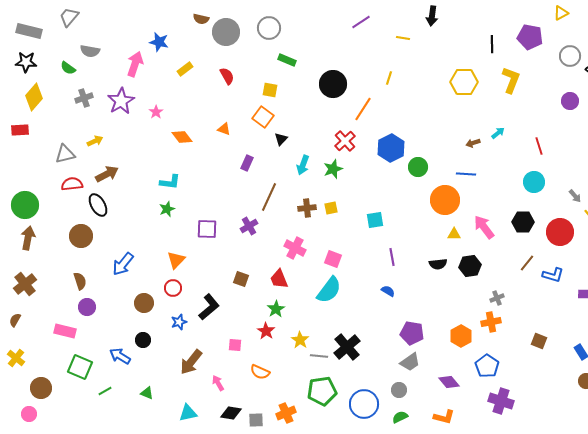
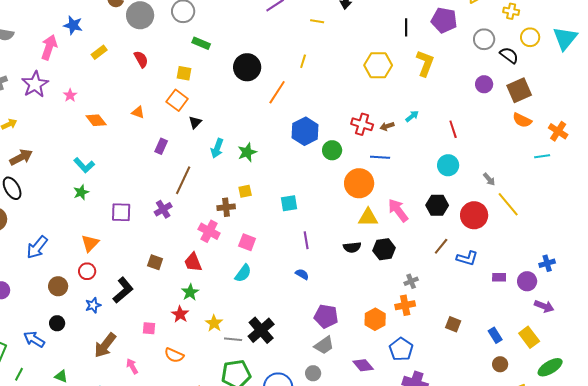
red cross: (345, 141) -> (362, 124), moved, turned -30
cyan L-shape: (170, 182) -> (84, 165), turned 40
brown cross: (307, 208) -> (226, 207), moved
yellow triangle: (454, 234) -> (368, 217), size x1.5
cyan semicircle: (329, 290) -> (243, 273), size x0.7
green line: (105, 391) -> (19, 374), turned -32

